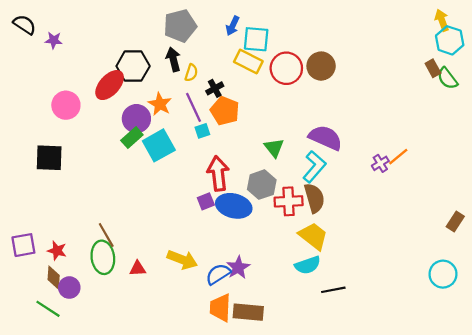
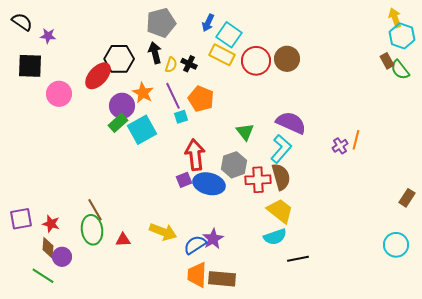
cyan square: (256, 39) -> (229, 35), turned 30
black cross: (215, 88) -> (189, 64), moved, turned -35
orange line: (398, 157) -> (356, 140), turned -36
black square: (49, 158) -> (30, 66), moved

